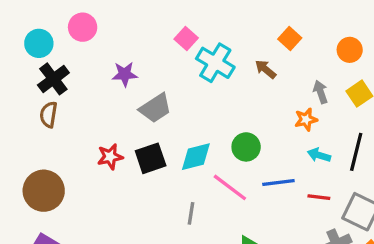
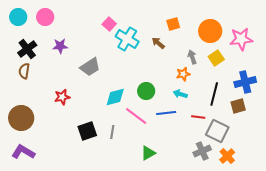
orange square: (290, 39) -> (173, 24), turned 32
cyan circle: (39, 43) -> (18, 17), moved
orange circle: (350, 50) -> (210, 31), size x1.5
purple star: (125, 74) -> (60, 46), moved
cyan arrow: (319, 155) -> (180, 94), moved
black square: (151, 158) -> (87, 131), moved
red line: (319, 197) -> (198, 117), moved

